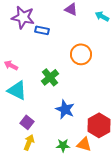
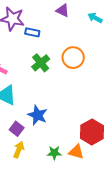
green cross: (50, 77) -> (41, 63), moved
blue star: (65, 109) -> (38, 115), moved

